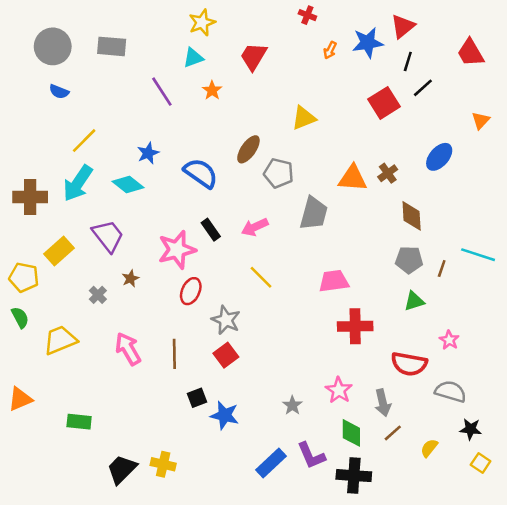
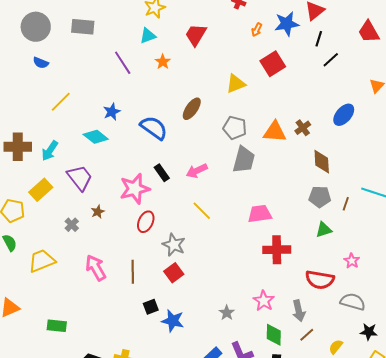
red square: (384, 103) -> (273, 64), moved
gray pentagon: (279, 173) -> (235, 128), moved
cyan arrow: (78, 183) -> (50, 151), moved, size x0.7

